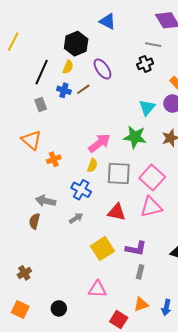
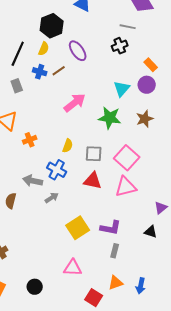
pink arrow: (99, 143) -> (75, 103), moved
gray square: (119, 173) -> (94, 154), size x0.7
gray arrow: (46, 201) -> (33, 181), moved
red triangle: (117, 212) -> (93, 181), moved

